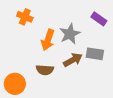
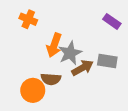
gray star: (70, 34) -> (70, 53), moved
orange circle: (15, 84) -> (33, 90), moved

